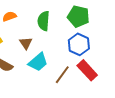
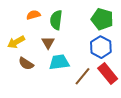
green semicircle: (44, 21) -> (56, 20), moved
cyan trapezoid: (38, 62) -> (59, 62), turned -150

